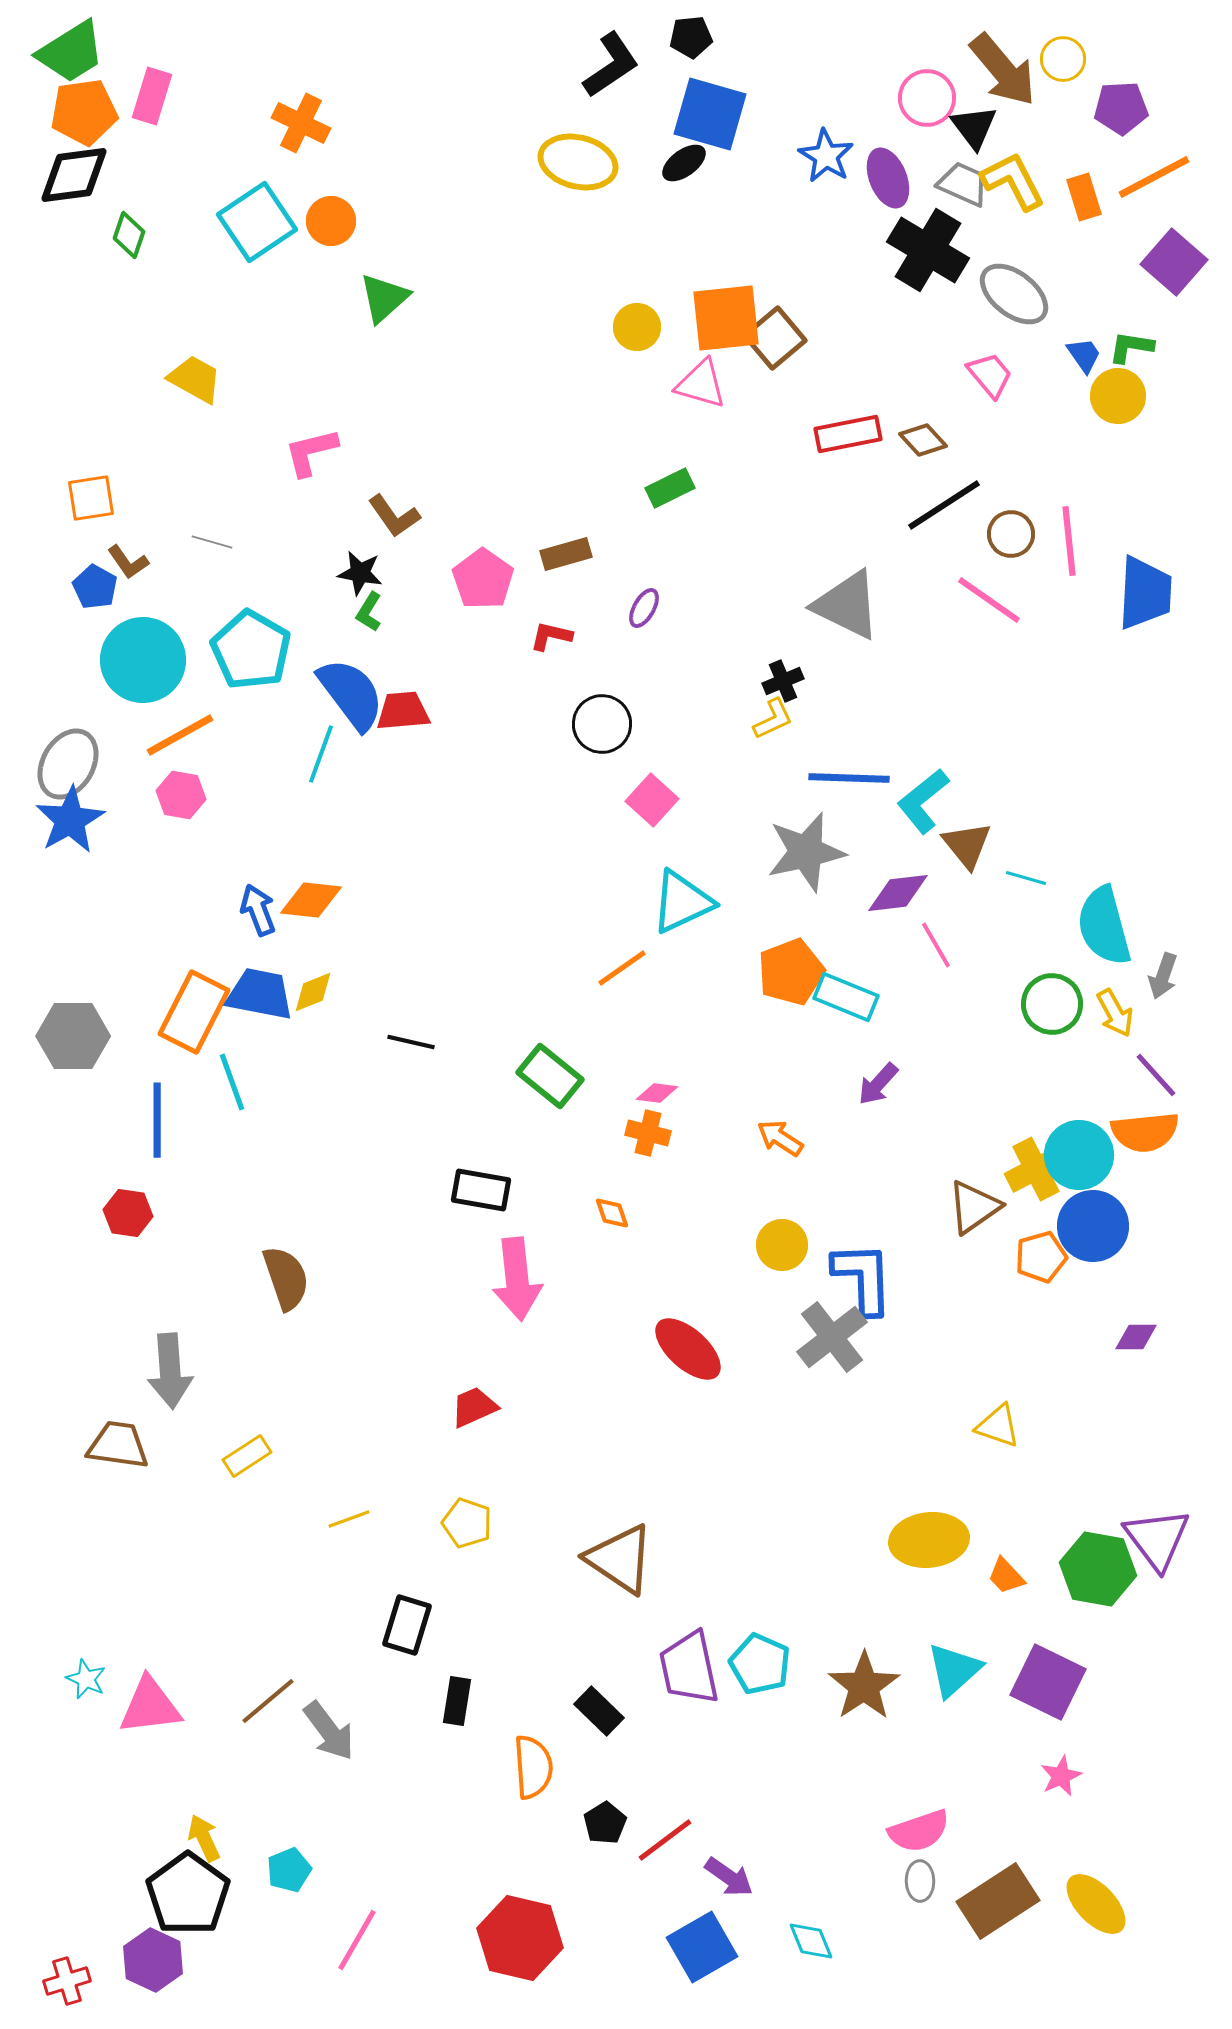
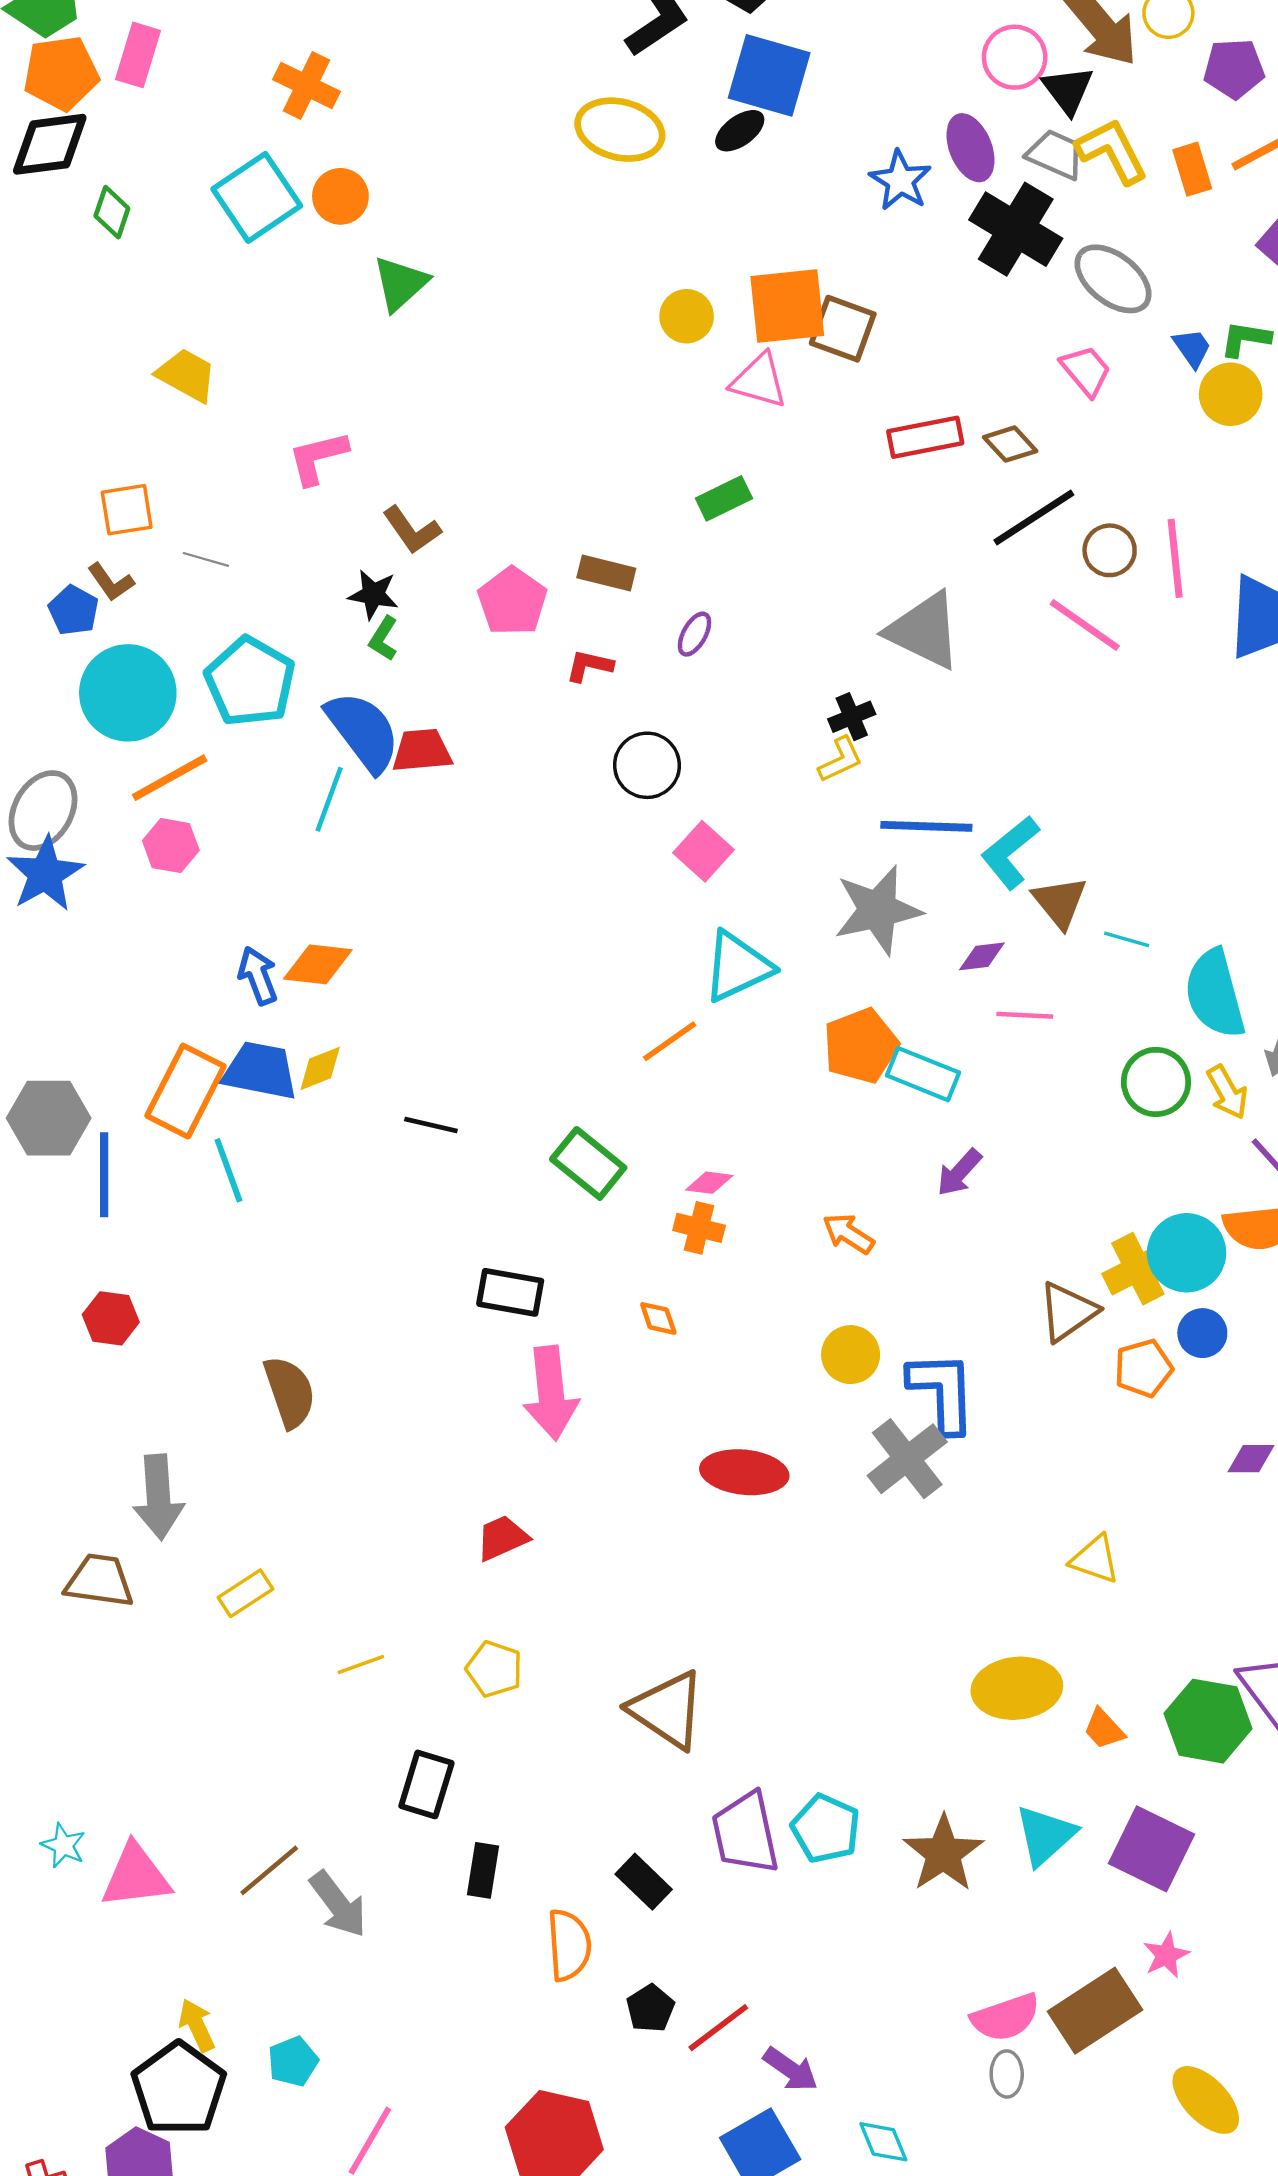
blue star: (826, 156) -> (900, 180), moved
brown square: (775, 338) -> (843, 329), turned -30
orange square: (91, 498) -> (127, 510), moved
brown rectangle: (566, 554) -> (606, 573), turned 30
purple diamond: (898, 893) -> (982, 956), size x0.7
pink line: (936, 945) -> (1025, 1015), turned -57
blue line: (157, 1120) -> (104, 1175), moved
blue circle: (1093, 1226) -> (1202, 1333), size x0.6
red ellipse: (688, 1349) -> (744, 1472), turned -36
brown rectangle: (998, 1901) -> (1095, 2011), moved

